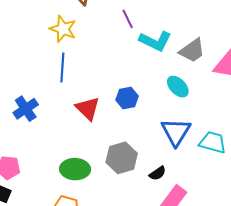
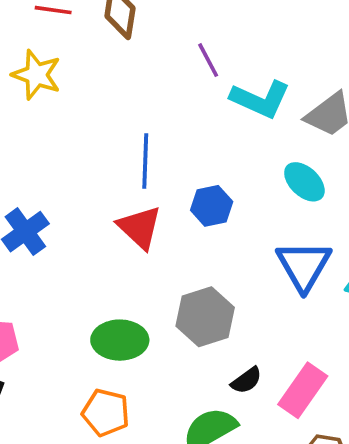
yellow star: (63, 29) -> (36, 75), moved
blue line: (62, 67) -> (145, 161), moved
black semicircle: (158, 173) -> (246, 380), moved

